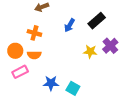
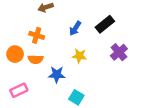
yellow star: (90, 52) -> (79, 56), moved
pink rectangle: (20, 72) -> (19, 90), moved
blue star: (51, 83) -> (57, 75), moved

